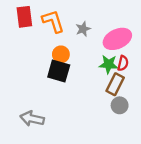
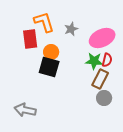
red rectangle: (24, 17) -> (30, 39), moved

